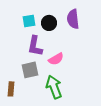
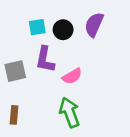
purple semicircle: (73, 19) -> (94, 25), turned 30
gray square: (30, 70) -> (15, 71), moved

